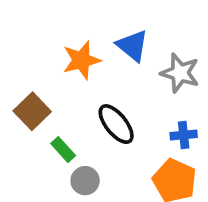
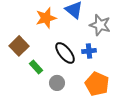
blue cross: (184, 135) -> (89, 51), moved
gray circle: (85, 181) -> (57, 83), moved

